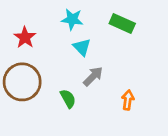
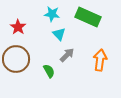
green rectangle: (122, 24) -> (88, 17), size x1.4
orange arrow: (128, 100) -> (100, 60), moved, size x1.5

